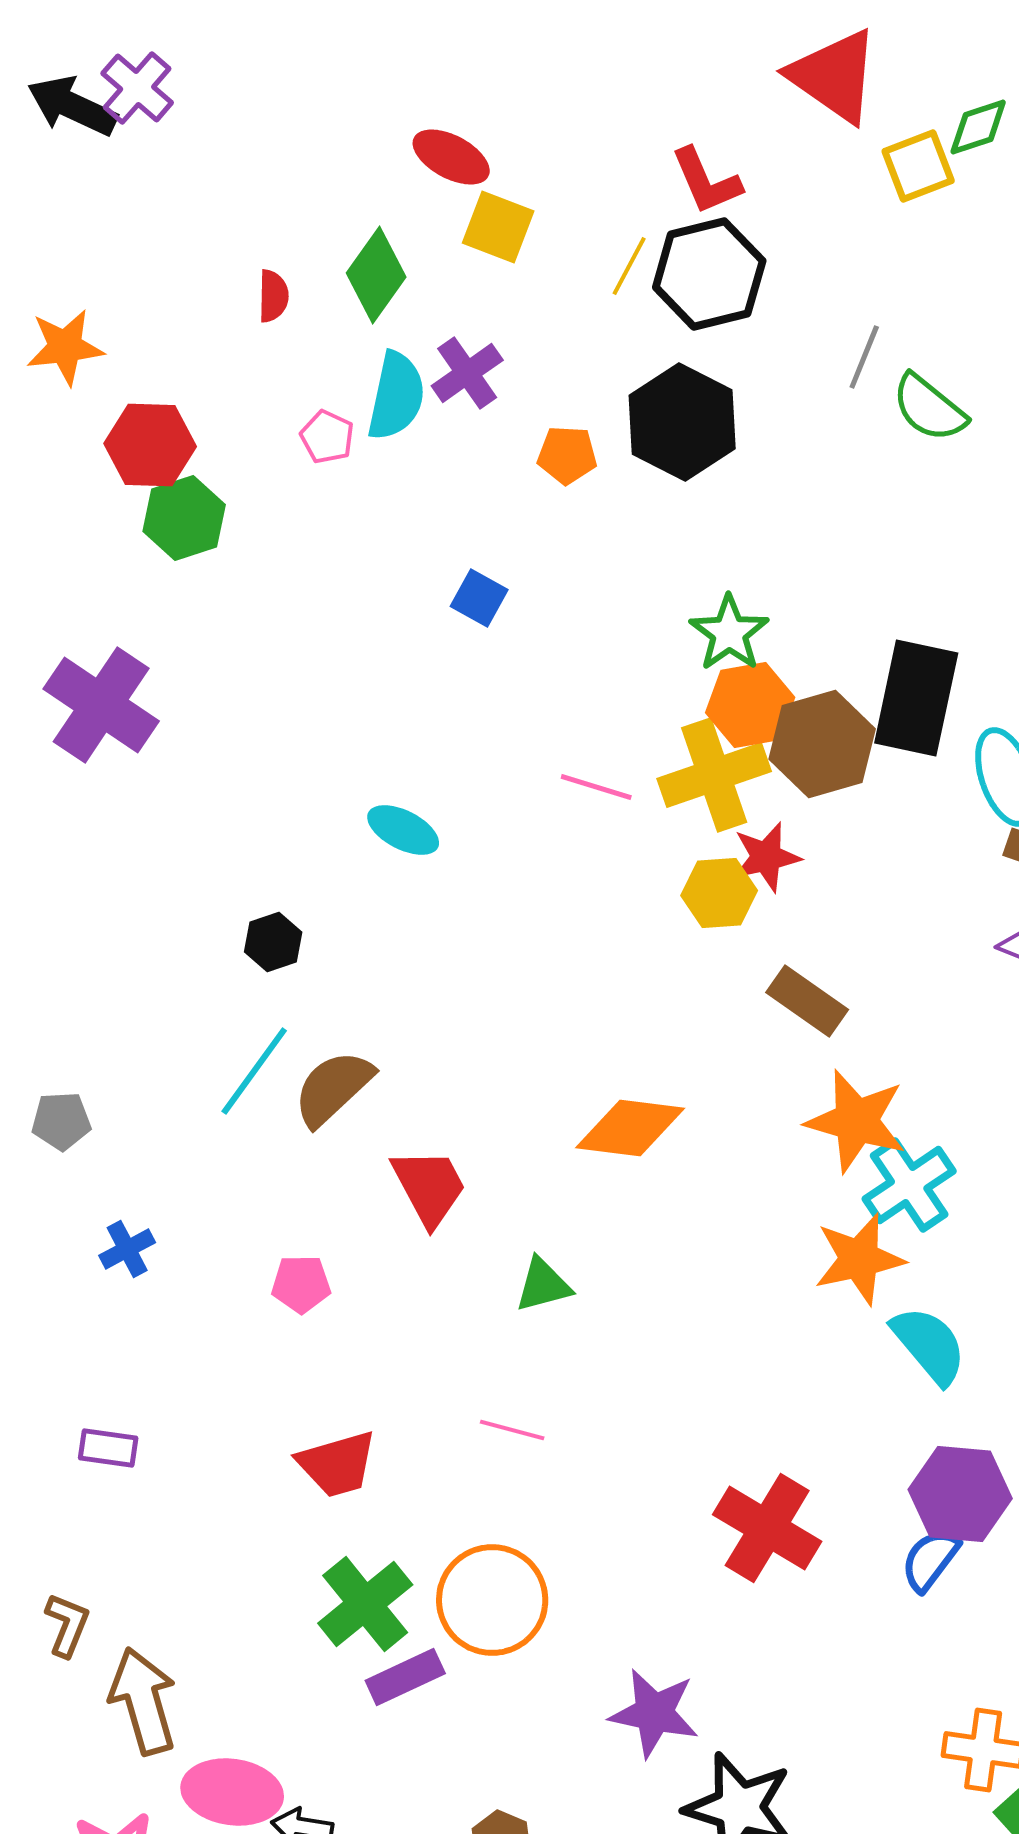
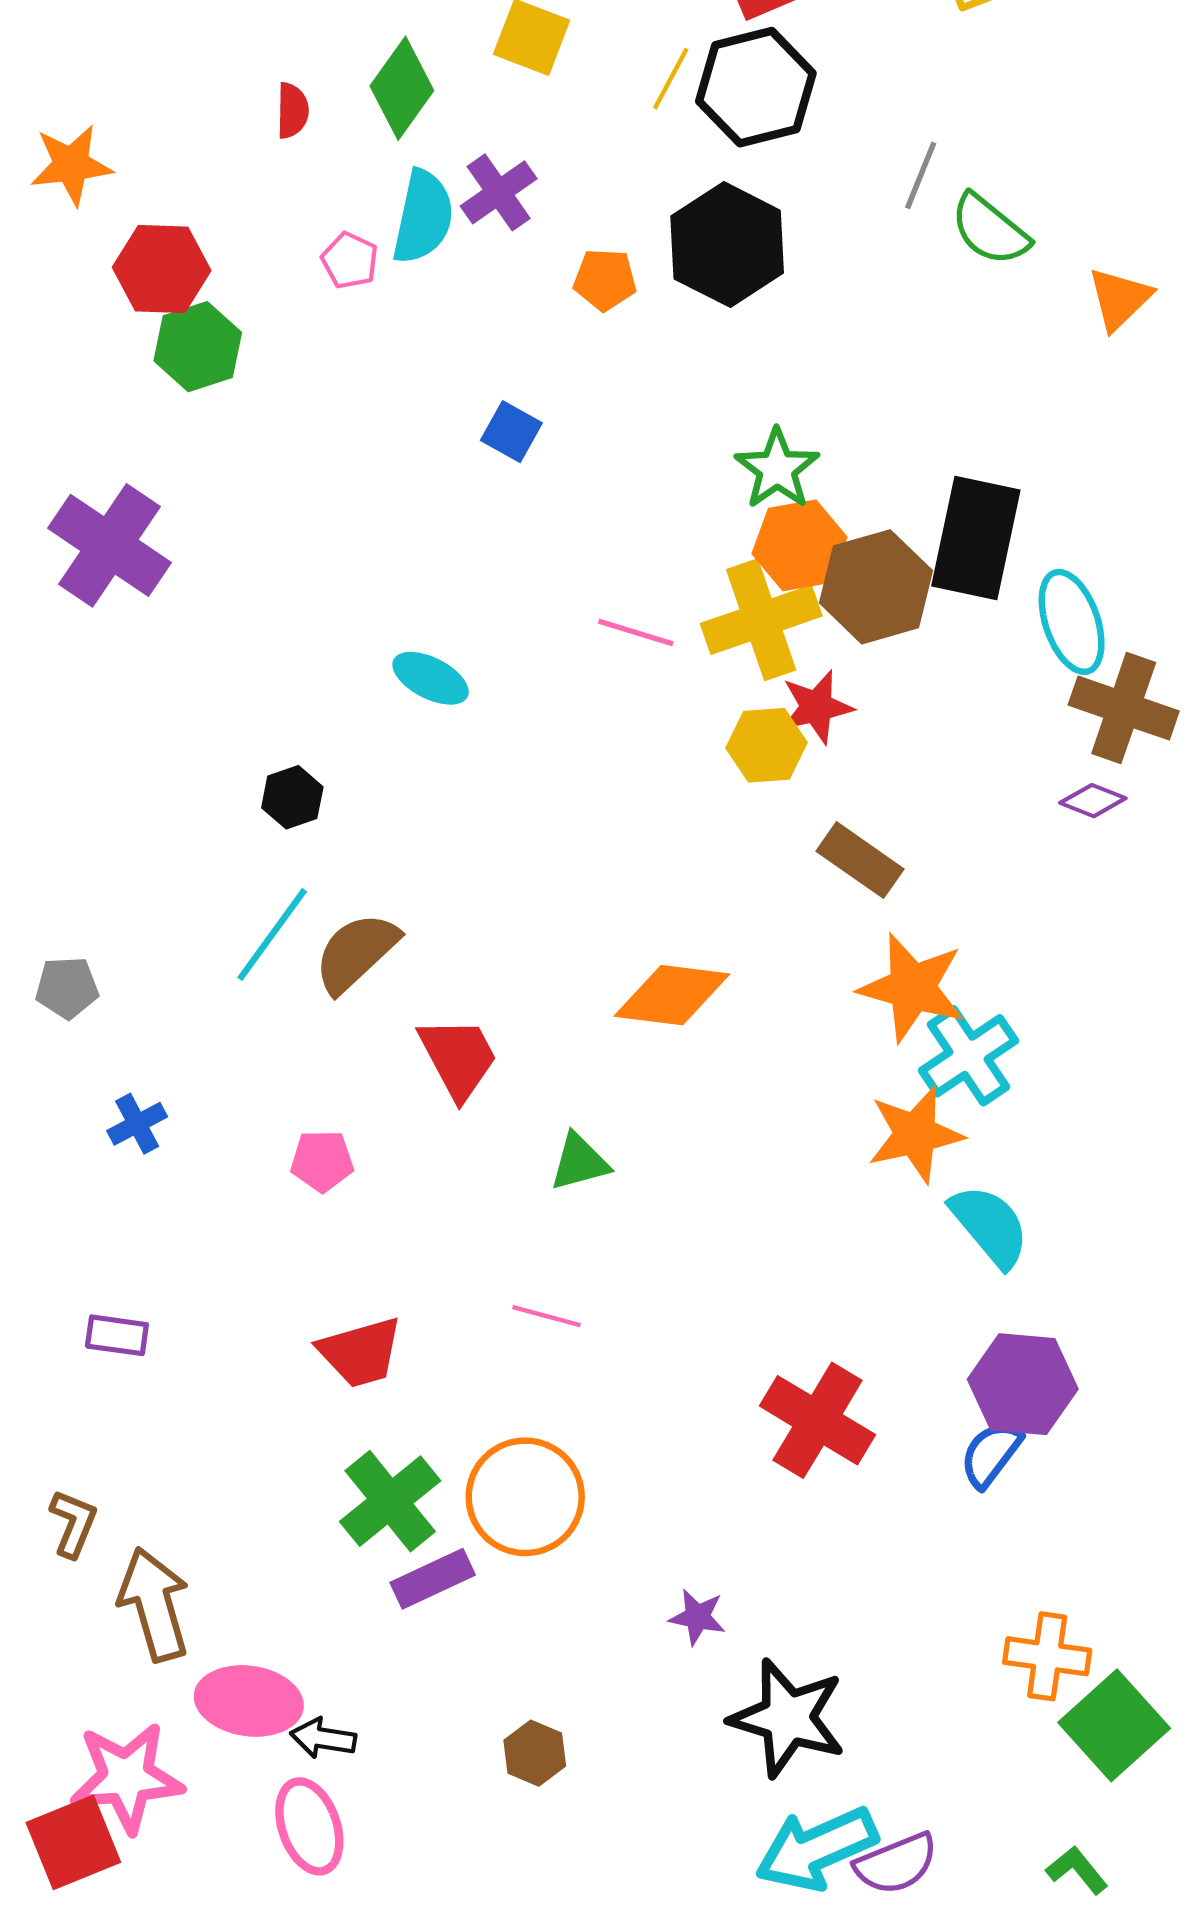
purple star: (654, 1713) -> (697, 1617), size x0.6

